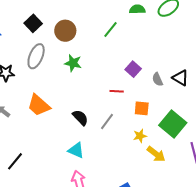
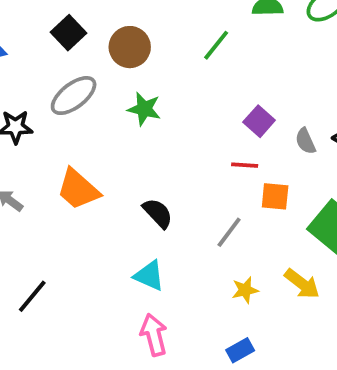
gray ellipse: (36, 56) -> (74, 96), turned 30
red line: (117, 91) -> (245, 165), moved
gray line: (107, 122) -> (229, 232), moved
yellow star: (140, 136) -> (245, 290), moved

